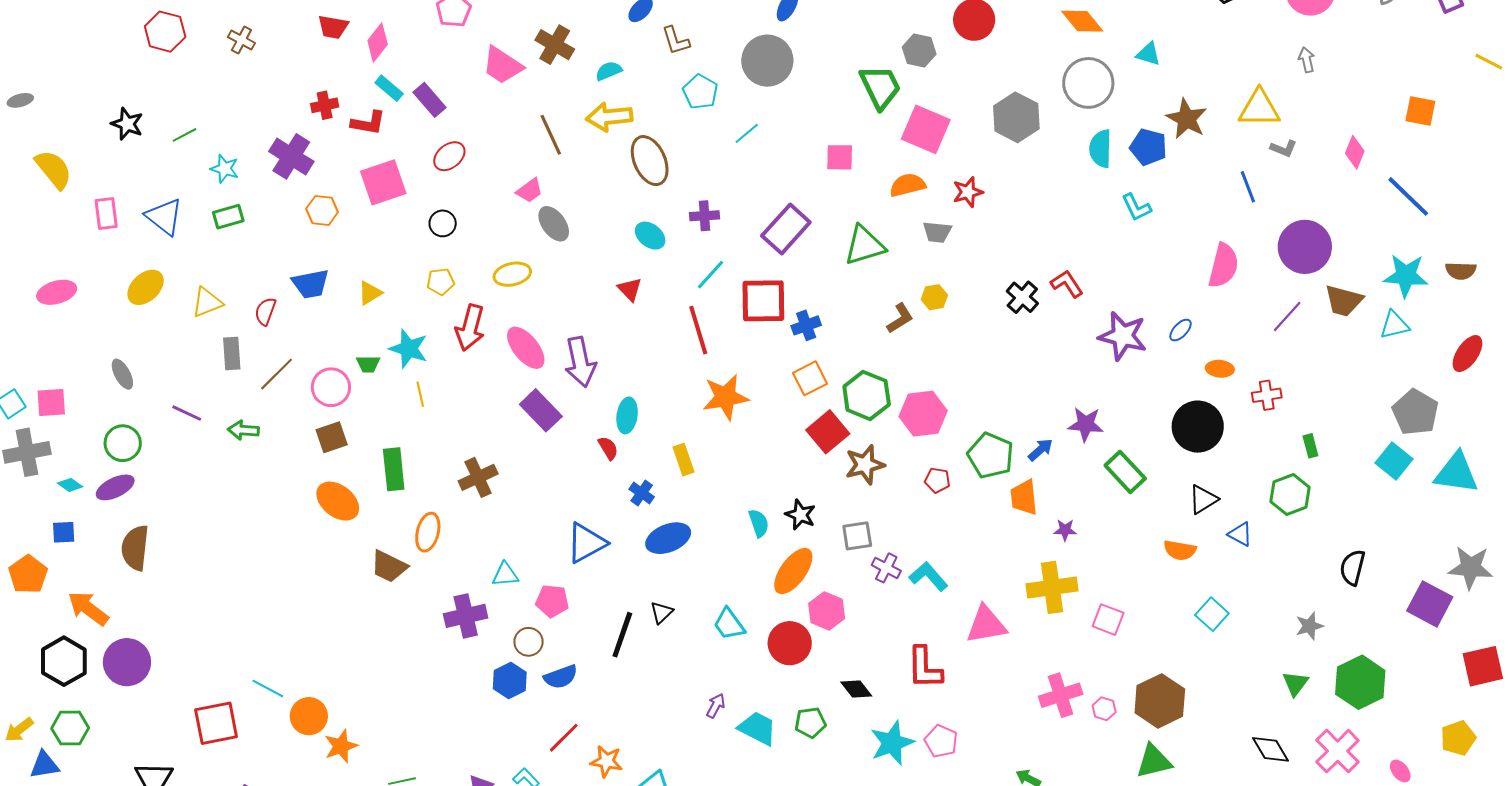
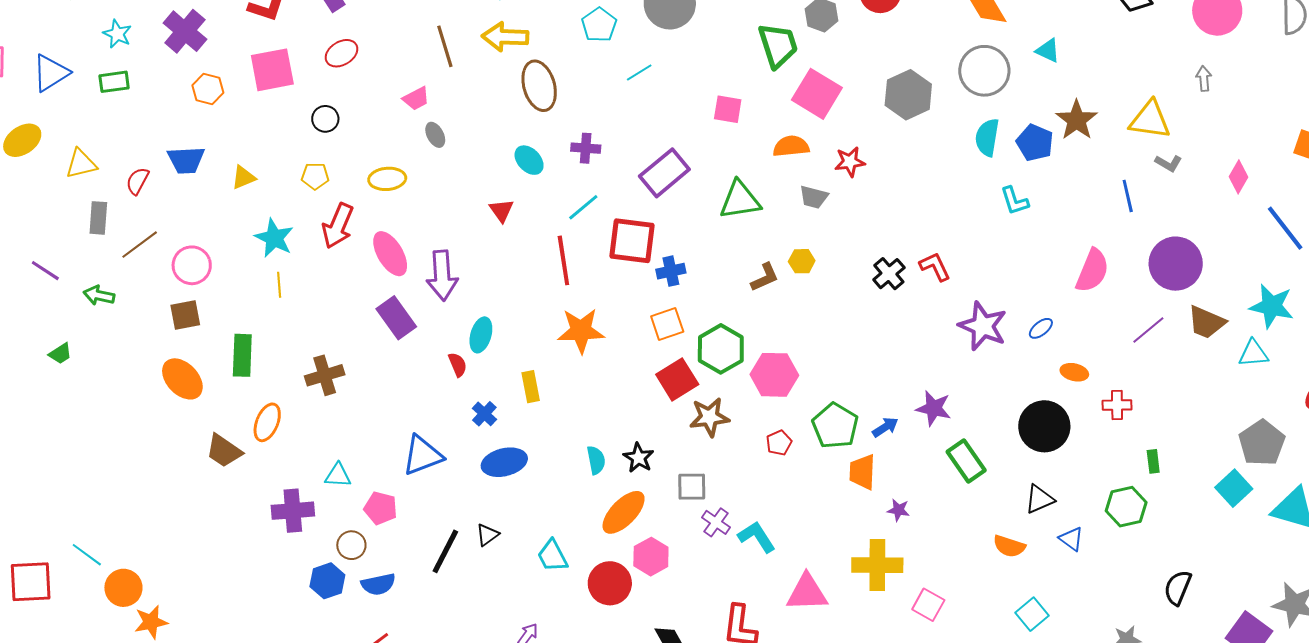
blue triangle: (164, 217) -> (51, 73), turned 42
gray ellipse: (554, 224) -> (435, 135), size x0.7
green trapezoid: (368, 364) -> (60, 354), moved, turned -40
red pentagon: (937, 480) -> (779, 443), turned 30

